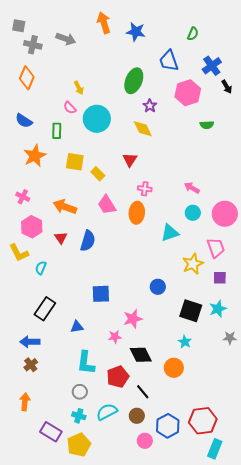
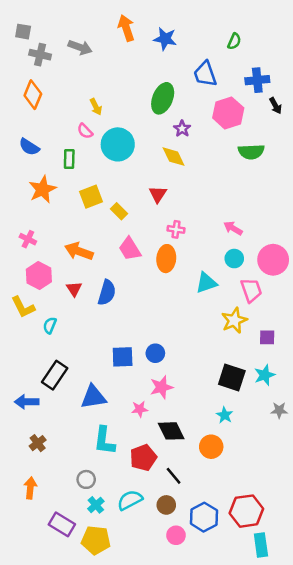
blue cross: (212, 66) -> (257, 80), turned 30
green semicircle: (207, 125) -> (251, 152), size x1.5
yellow square: (75, 162) -> (91, 197), turned -30
pink trapezoid: (216, 248) -> (251, 290), moved
blue circle: (158, 287) -> (155, 353), moved
blue triangle: (77, 327) -> (93, 397), size x1.6
blue arrow: (30, 342) -> (27, 402), moved
gray circle: (80, 392) -> (86, 479), moved
cyan cross: (79, 416) -> (96, 505), turned 32
yellow pentagon: (79, 445) -> (96, 540), turned 30
cyan rectangle: (215, 449) -> (261, 545), turned -30

